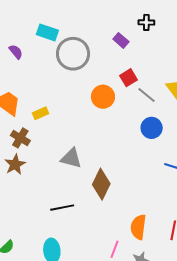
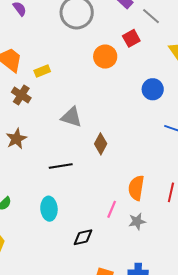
gray line: (147, 95) -> (151, 16), moved
brown star: (15, 164) -> (16, 139), moved
brown diamond: (101, 184) -> (101, 144), size x0.7

